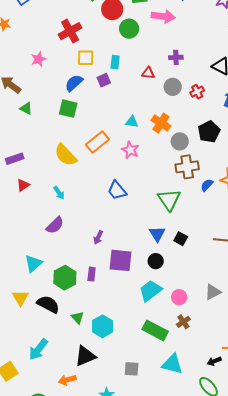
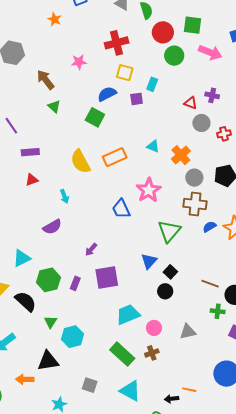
red triangle: (148, 73) -> (191, 103), moved
pink star: (130, 150) -> (149, 190), moved, size x1.4
purple square: (120, 260) -> (107, 277), turned -30
black circle: (156, 261) -> (165, 291), moved

